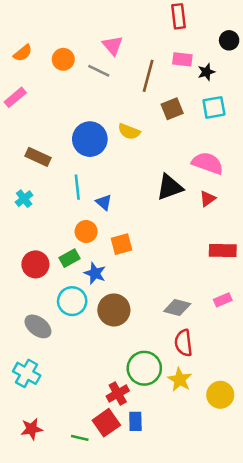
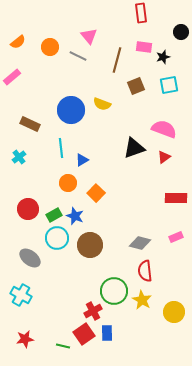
blue triangle: (104, 202) -> (82, 160), turned 48
orange square: (122, 244) -> (96, 193), turned -30
green rectangle: (70, 258) -> (54, 215), moved

